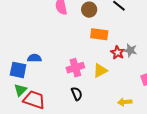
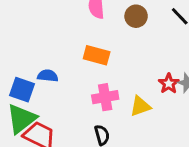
orange rectangle: (99, 34) -> (97, 55), moved
green triangle: (20, 90) -> (21, 119), size x1.6

